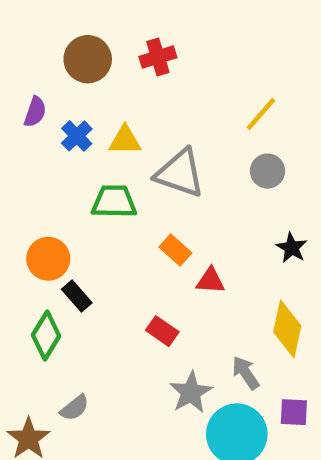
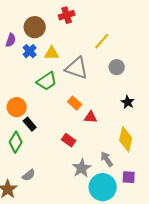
brown circle: (88, 59) -> (35, 27), moved
yellow line: (261, 114) -> (102, 41), moved
green trapezoid: (114, 202) -> (47, 81), turned 145

